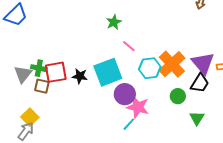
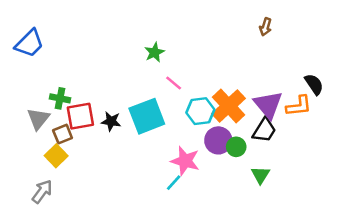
green cross: (39, 68) -> (60, 98), moved
brown square: (42, 86) -> (63, 134), turned -35
purple circle: (125, 94) -> (218, 140), moved
yellow square: (30, 117) -> (56, 156), moved

